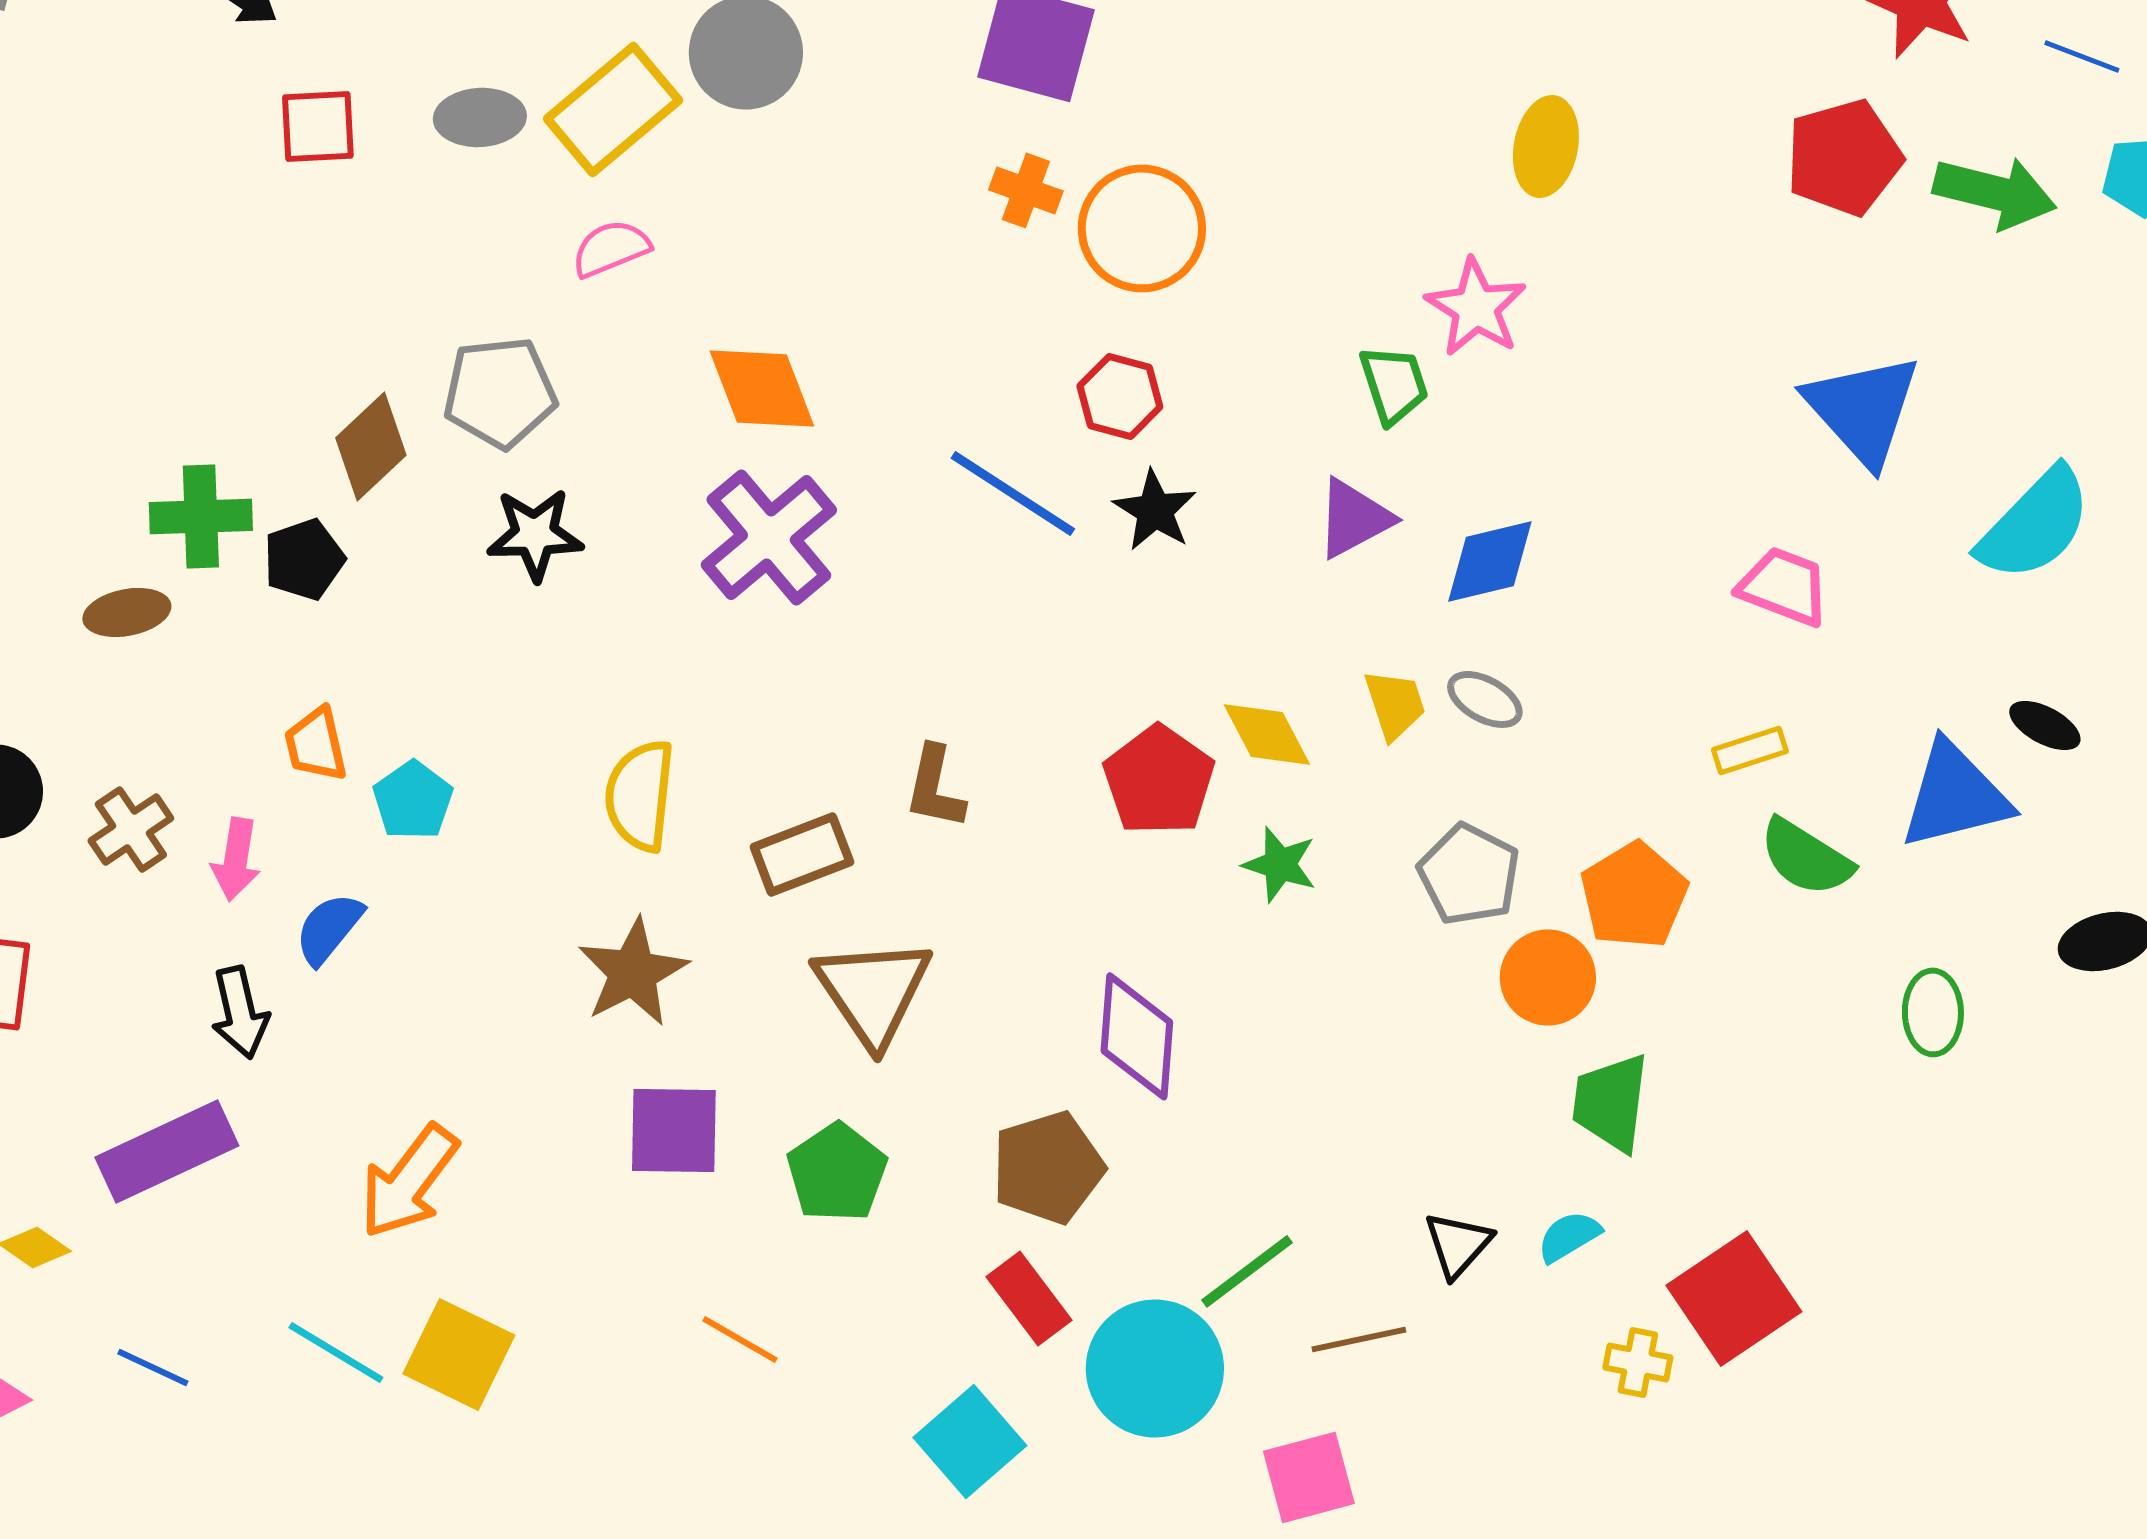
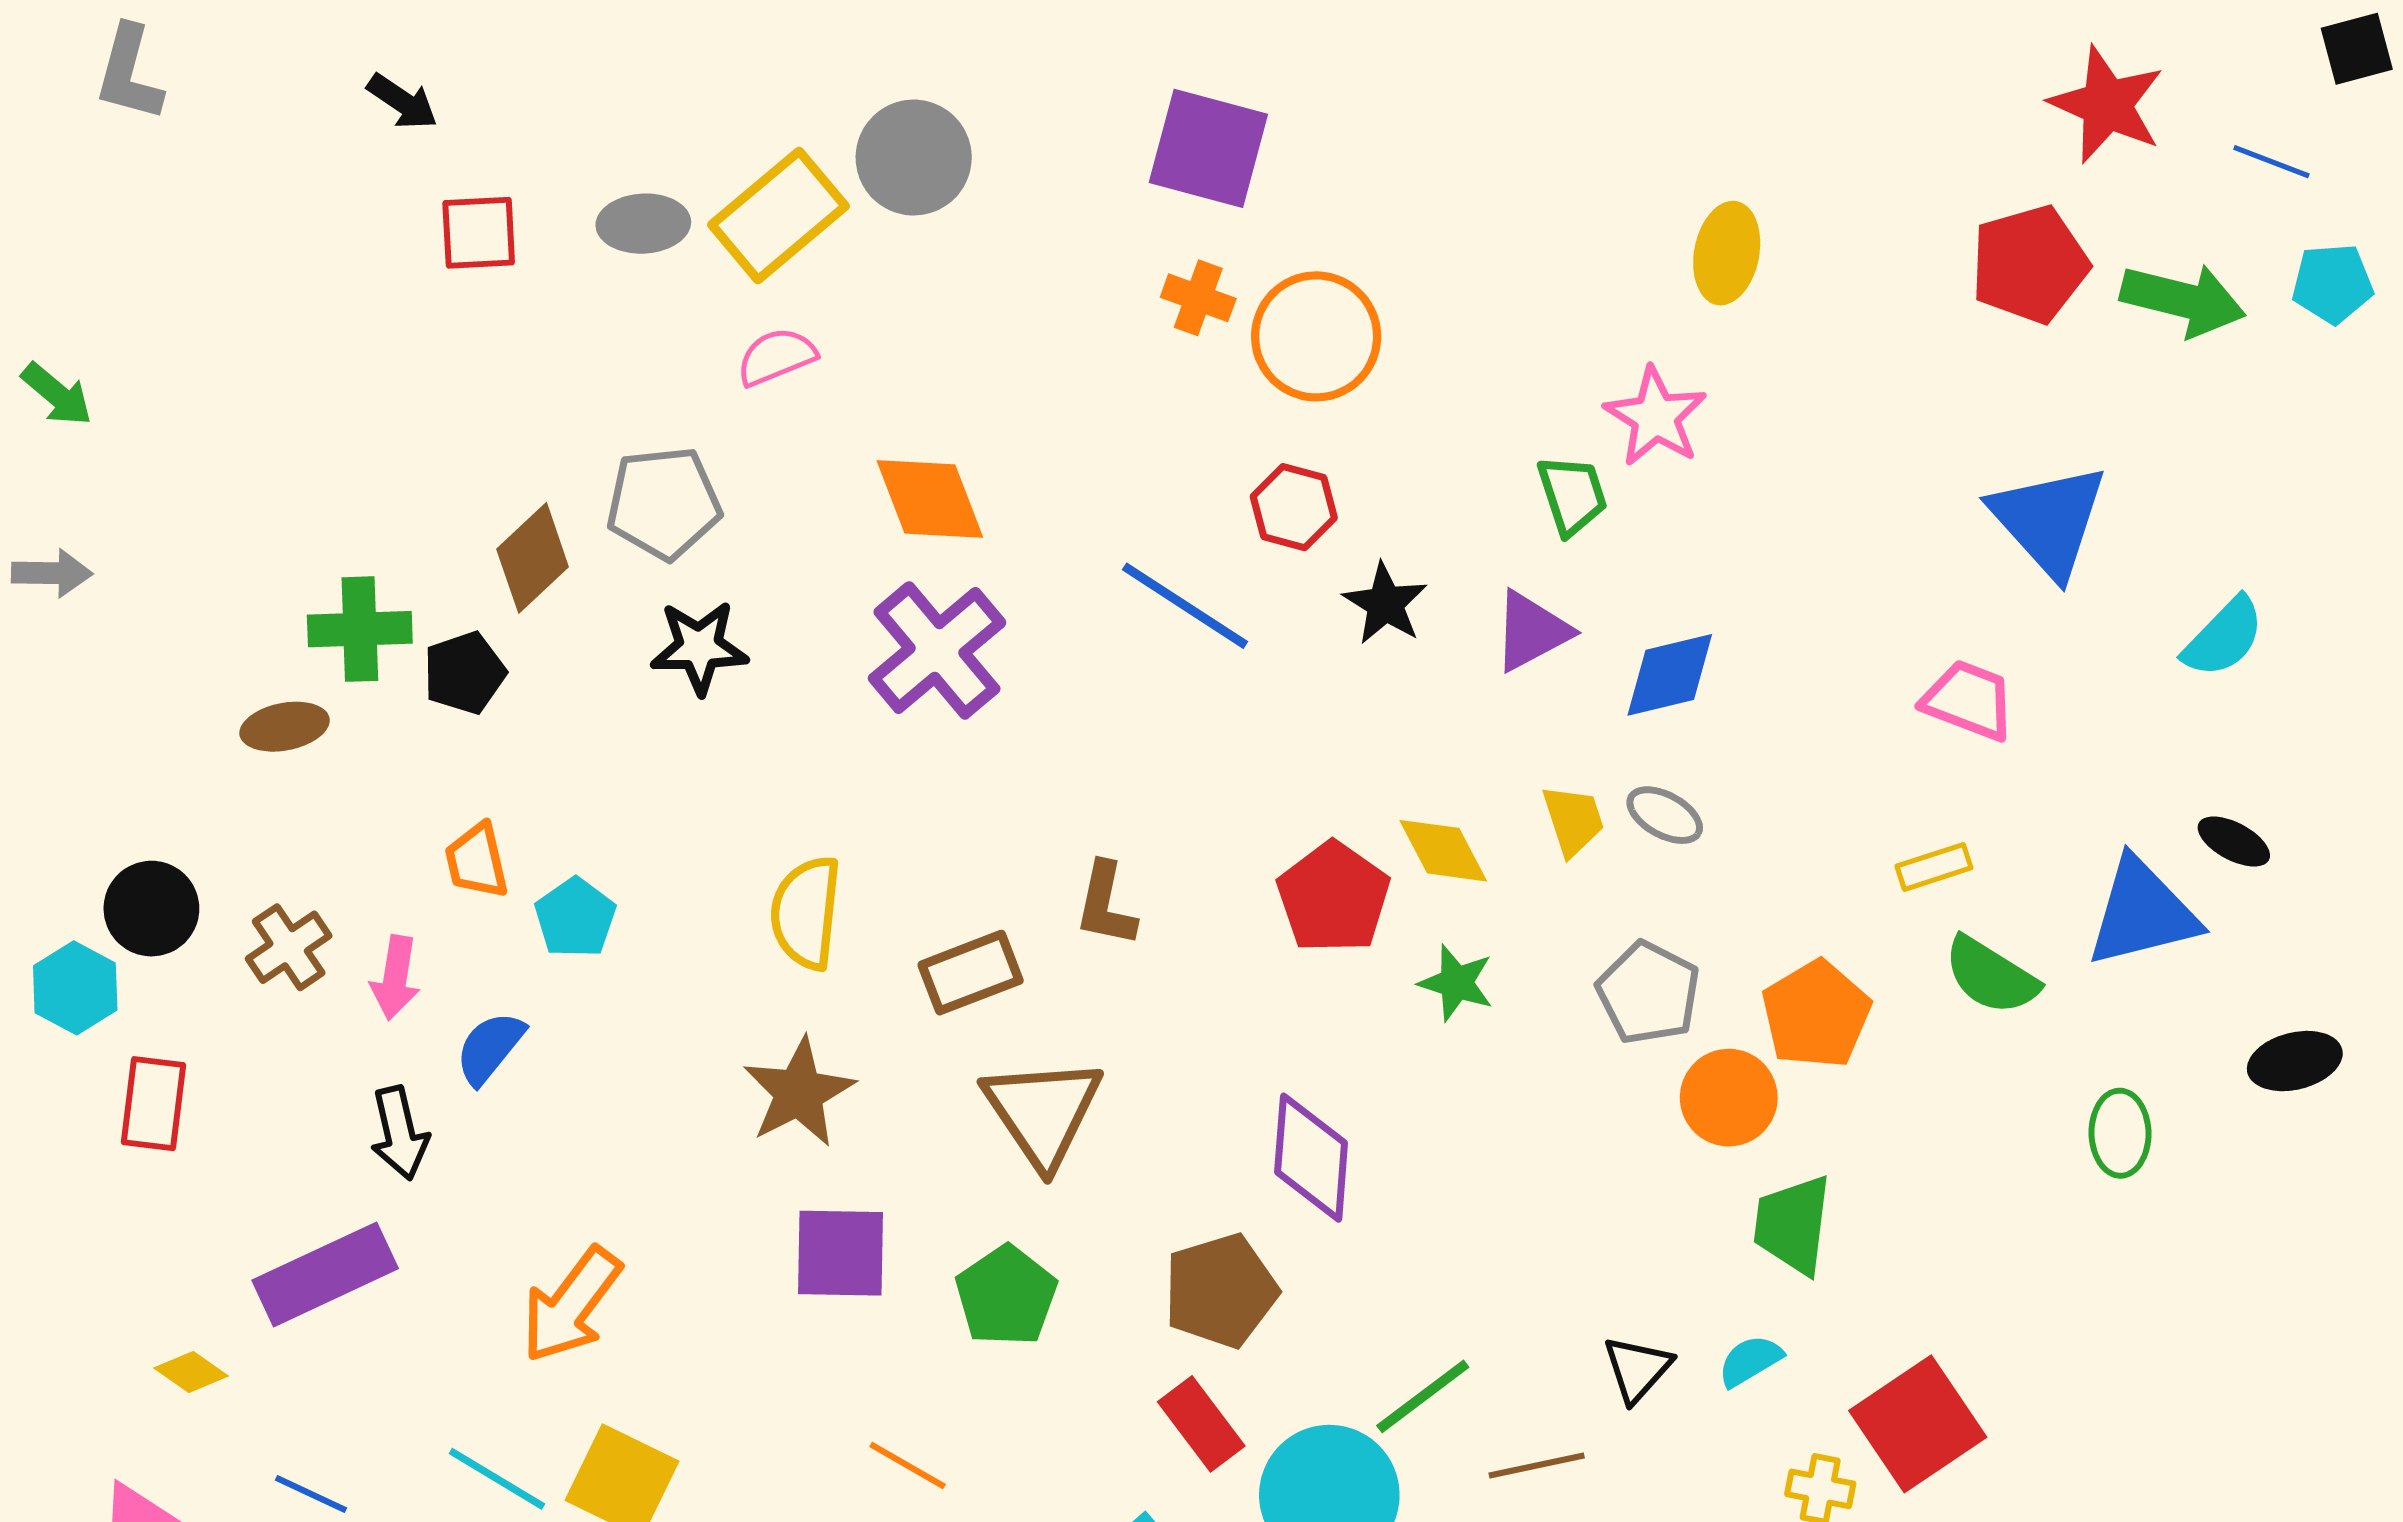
black star: (1155, 510) -> (1385, 604), moved
cyan semicircle: (2035, 524) -> (2224, 637), size x0.7

